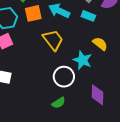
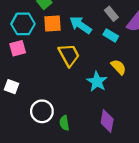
white circle: (64, 77) -> (42, 111), moved
green semicircle: (59, 103) -> (64, 123), turned 104

